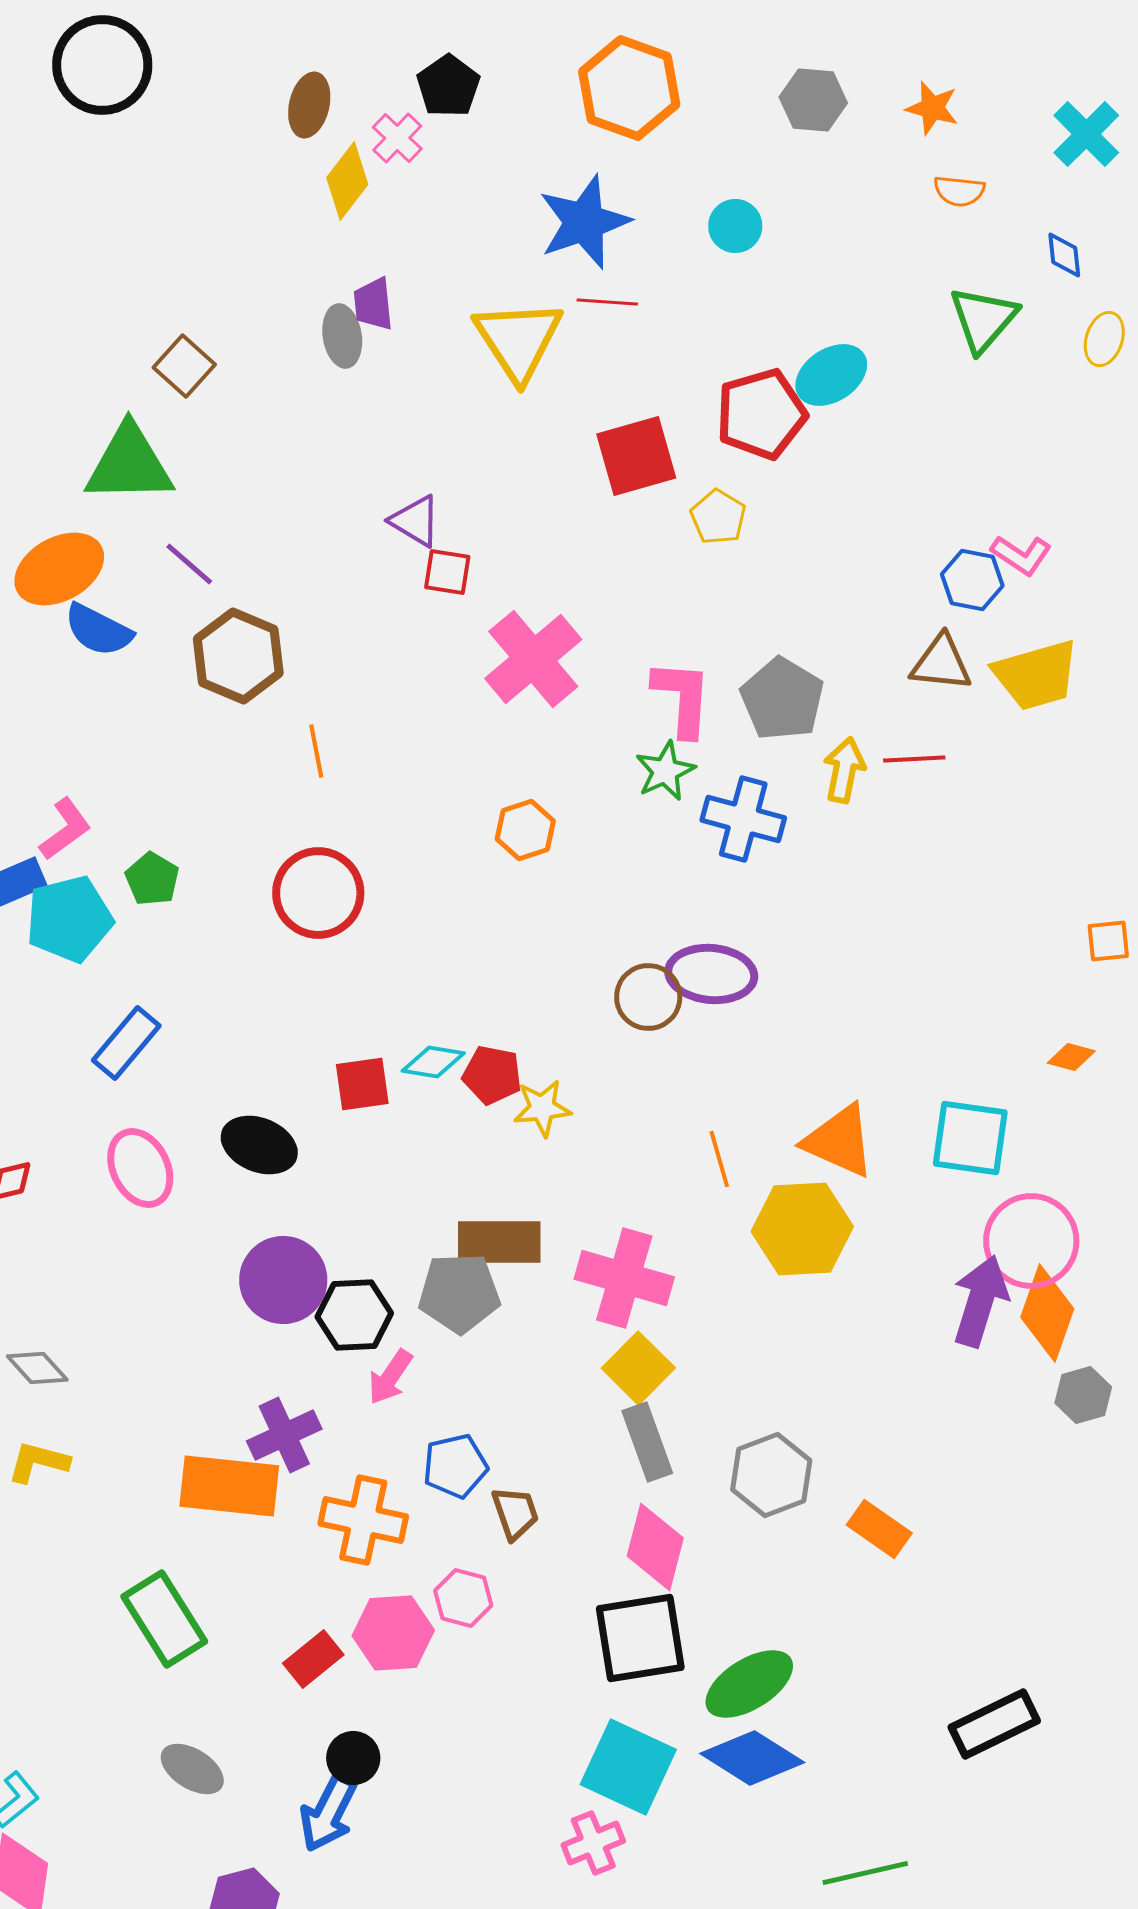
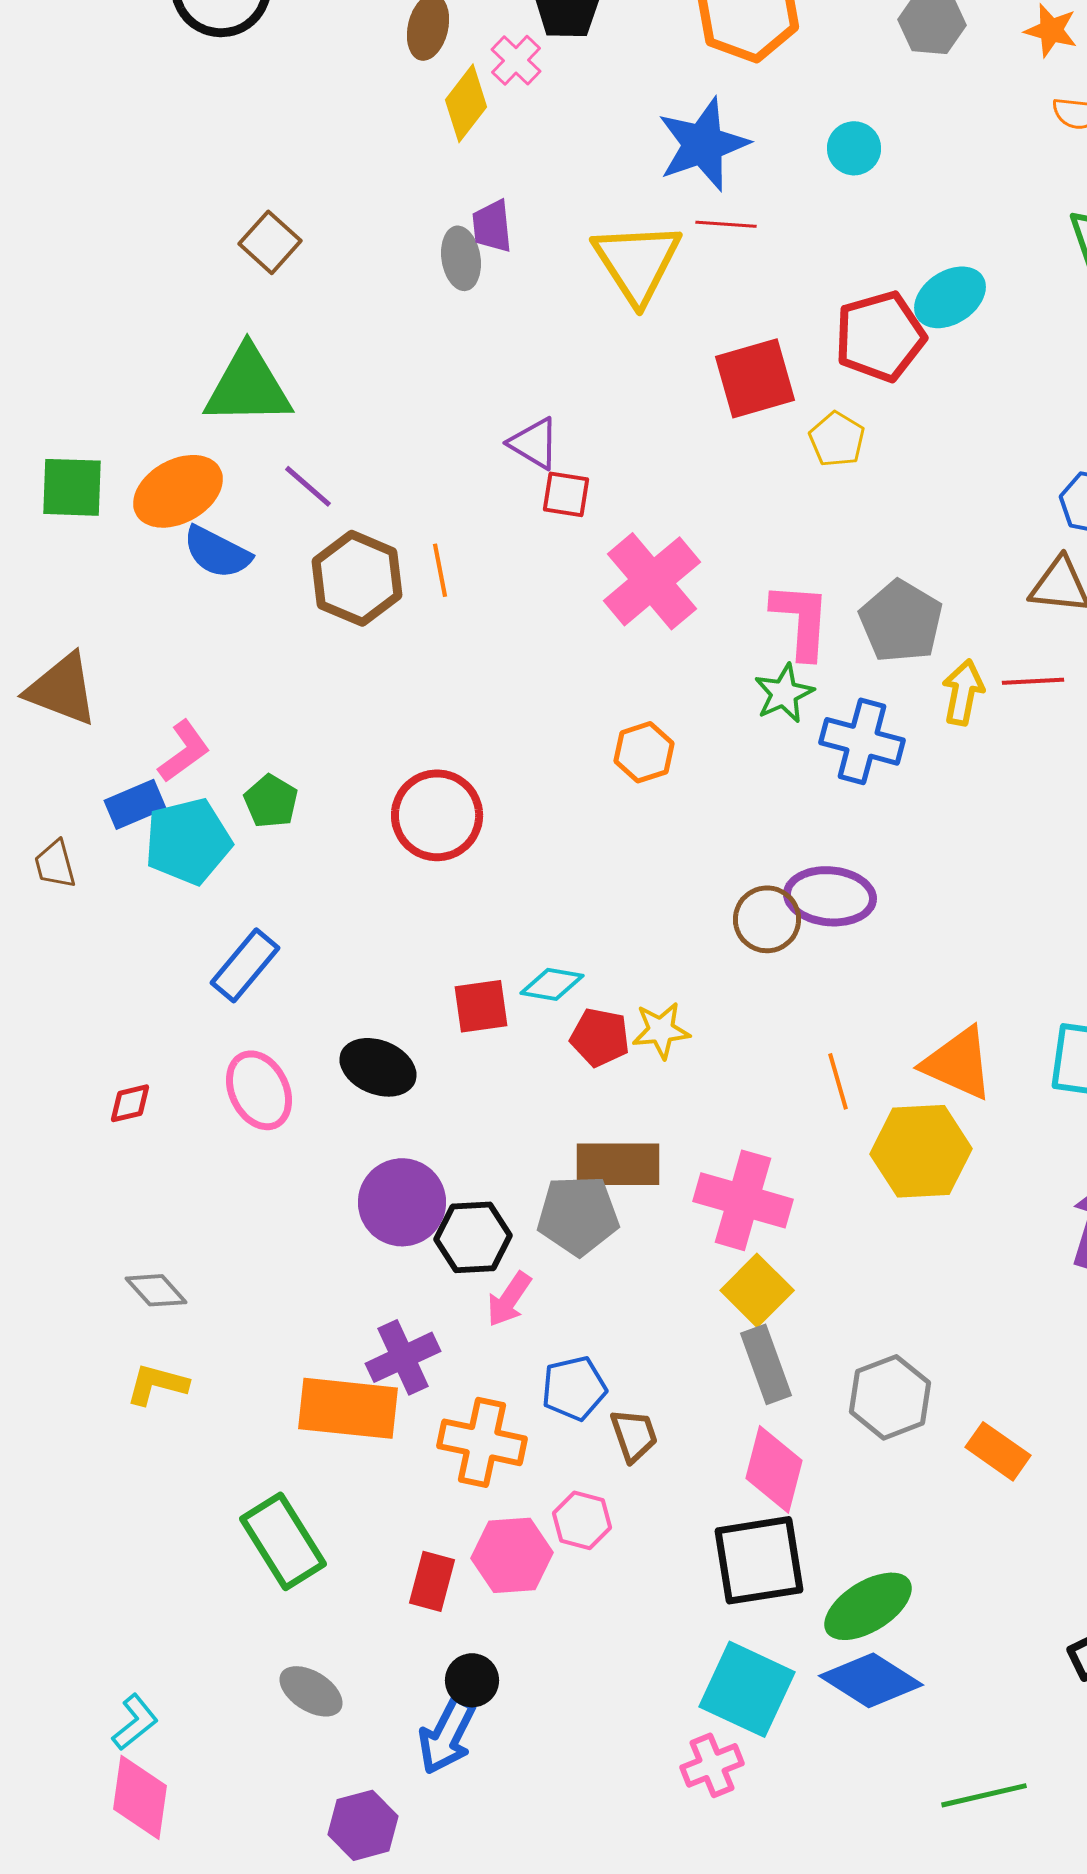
brown square: (184, 366) -> (270, 242), moved
orange line: (316, 751) -> (440, 570), moved
red pentagon: (492, 1075) -> (600, 1037), moved
red rectangle: (313, 1659) -> (432, 1581), turned -36

